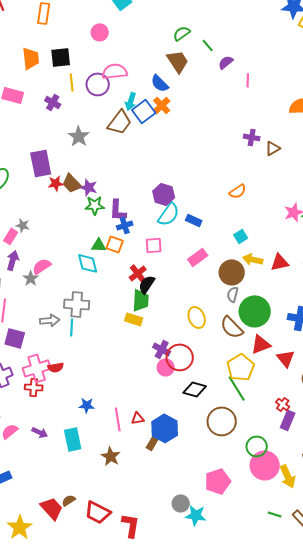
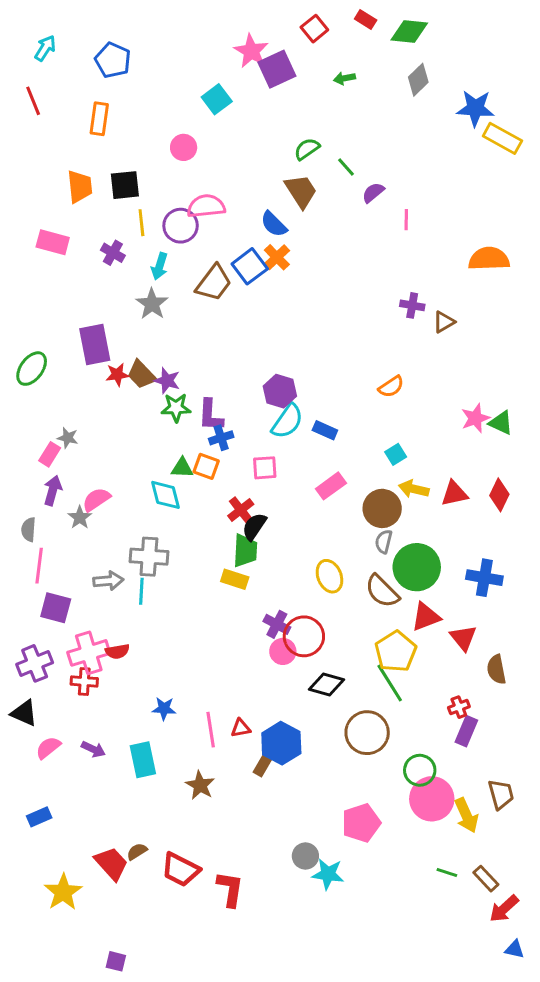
cyan arrow: (131, 101) -> (159, 266), moved
red cross: (283, 404) -> (459, 707), turned 32

